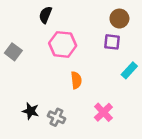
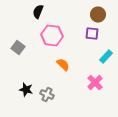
gray square: (13, 52) -> (18, 48), moved
orange semicircle: (76, 80) -> (63, 65), turned -40
pink cross: (103, 112) -> (95, 83), moved

